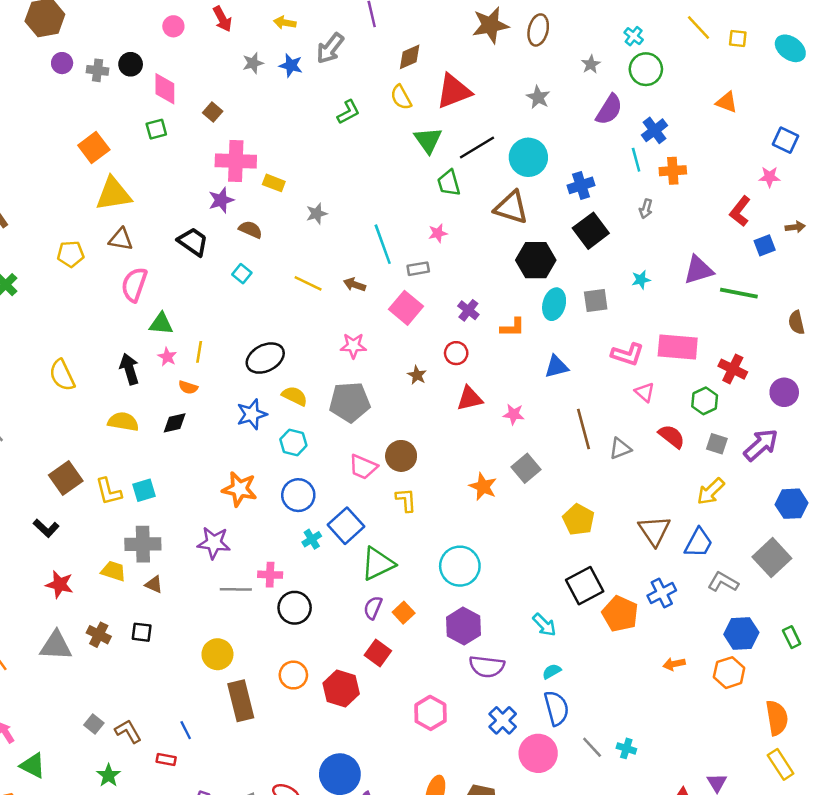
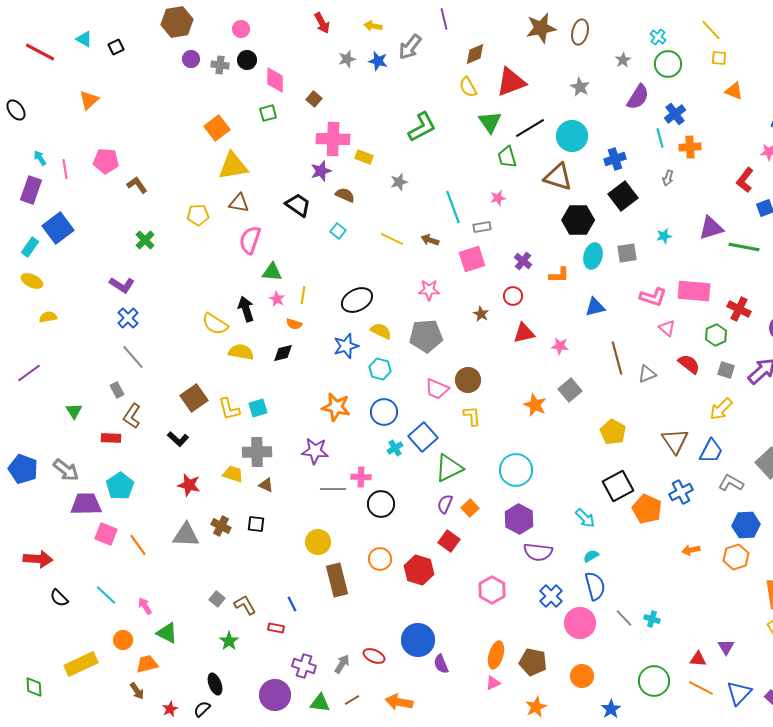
pink circle: (173, 26) -> (241, 29), moved
yellow square: (738, 39) -> (719, 58), moved
green L-shape: (348, 112) -> (422, 127), moved, size x1.5
pink square: (406, 308) -> (472, 259), turned 32
yellow semicircle: (62, 375) -> (215, 324), moved, turned -32

